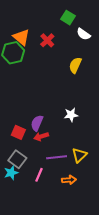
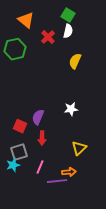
white semicircle: (83, 34) -> (68, 31), moved, turned -112
orange triangle: (21, 37) -> (26, 20), moved
red arrow: (41, 137) -> (42, 138), moved, turned -72
purple line: (57, 157) -> (57, 181), moved
gray square: (17, 159) -> (19, 152), turned 36

